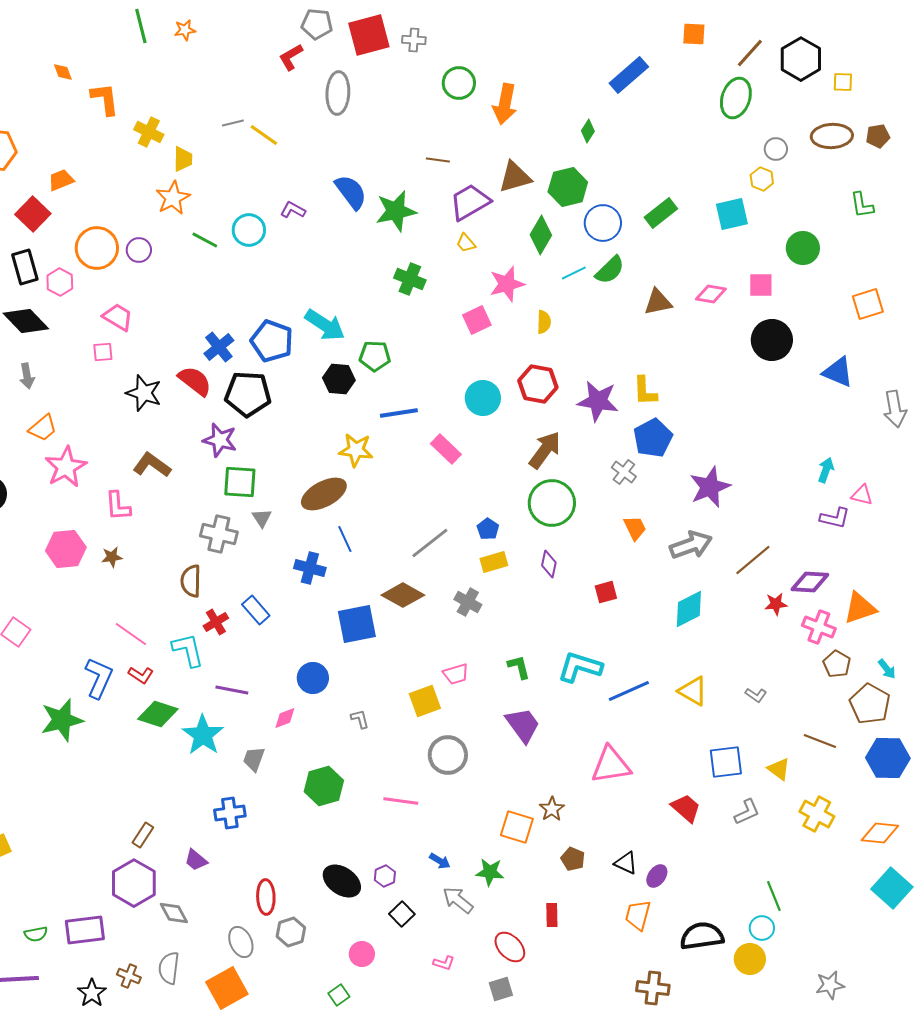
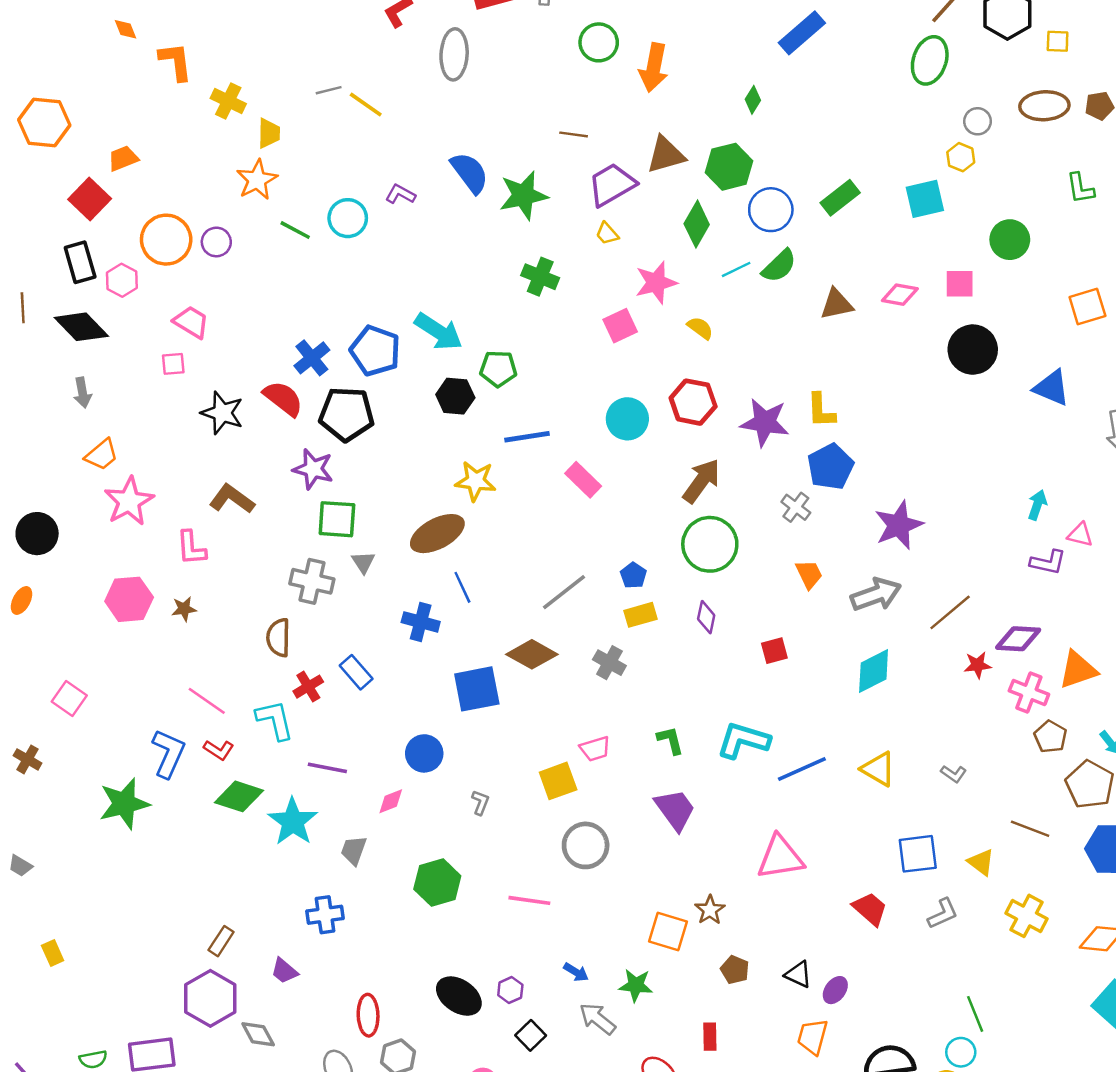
yellow semicircle: (544, 322) -> (700, 328), turned -55
gray L-shape: (360, 719) -> (480, 802), turned 35

